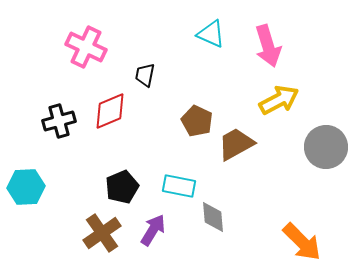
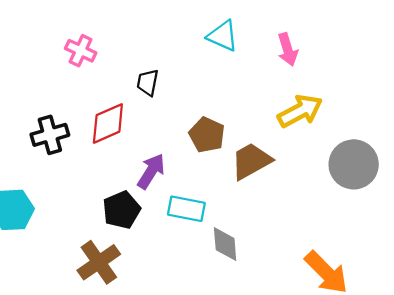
pink arrow: (268, 46) -> (288, 50), size x0.7
pink cross: (86, 47) -> (81, 51), size x0.7
purple arrow: (153, 230) -> (151, 171), moved

